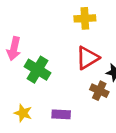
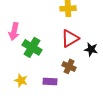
brown cross: (99, 91) -> (69, 66), moved

